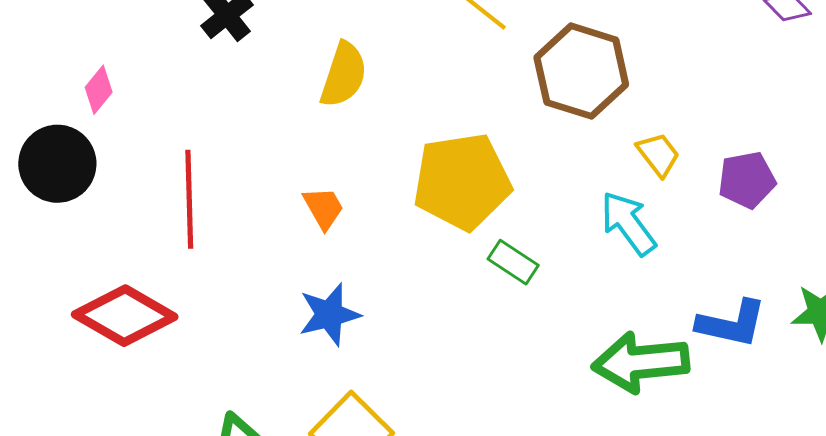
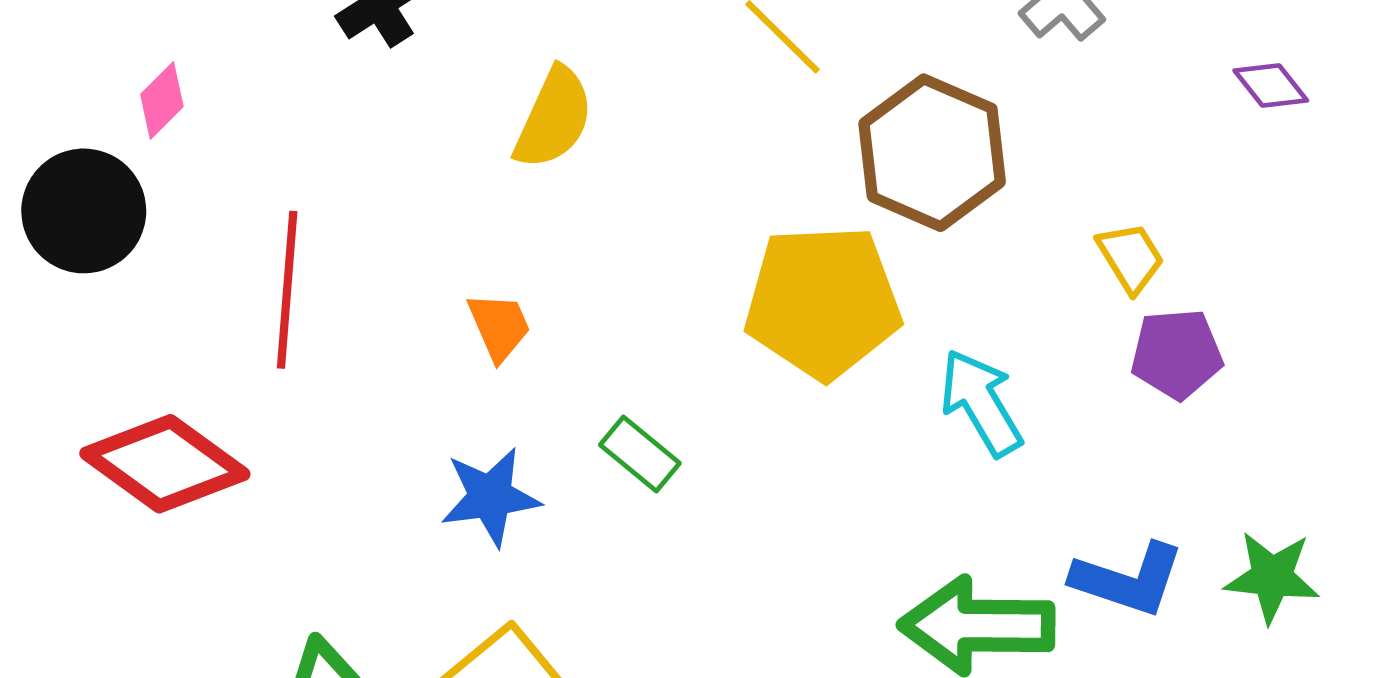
yellow trapezoid: (658, 154) -> (1131, 257), moved
yellow pentagon: (462, 181) -> (823, 302), moved
green rectangle: (513, 262) -> (640, 454), moved

